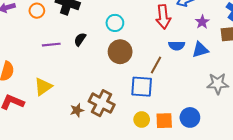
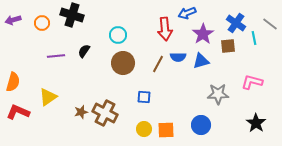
purple star: (202, 22) -> (203, 34), size x1.5
brown line: (156, 65) -> (158, 64), moved
blue square: (142, 87) -> (144, 97), size x0.6
brown star: (77, 110) -> (81, 112), moved
blue circle: (190, 117) -> (201, 125), moved

